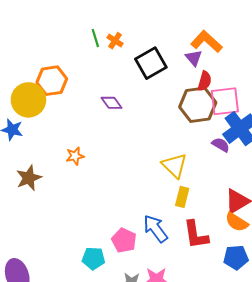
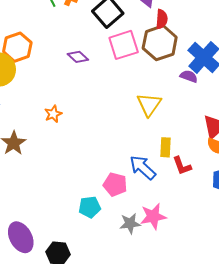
pink square: (225, 101) -> (124, 45), moved
yellow triangle: (175, 166) -> (149, 104), turned 32
yellow rectangle: (182, 197) -> (166, 147), moved
red L-shape: (196, 235) -> (182, 166), size x0.7

